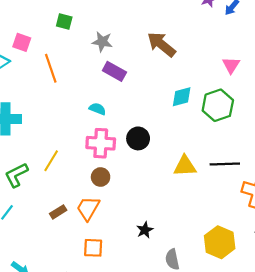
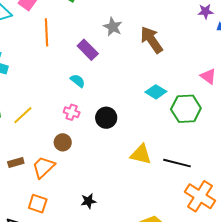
gray star: (102, 42) -> (113, 27), moved
pink triangle: (231, 65) -> (208, 76), turned -42
purple rectangle: (114, 71) -> (88, 50), moved
cyan diamond: (182, 97) -> (156, 92), turned 30
pink cross: (101, 143) -> (72, 112), size x0.6

